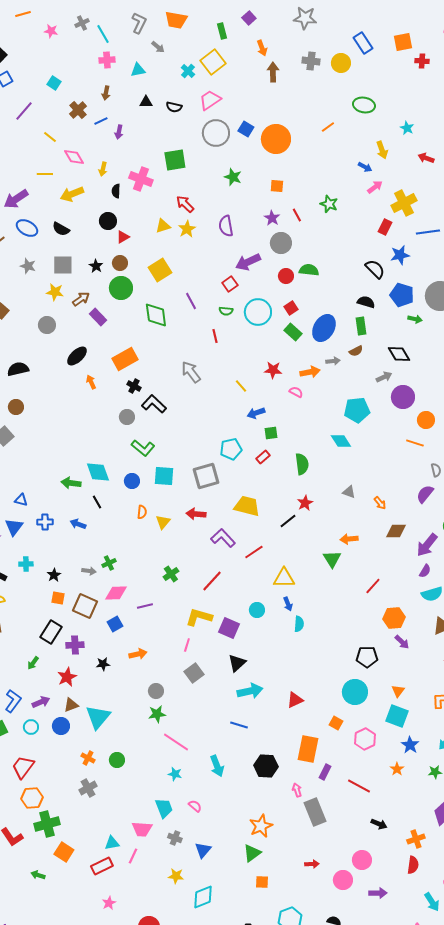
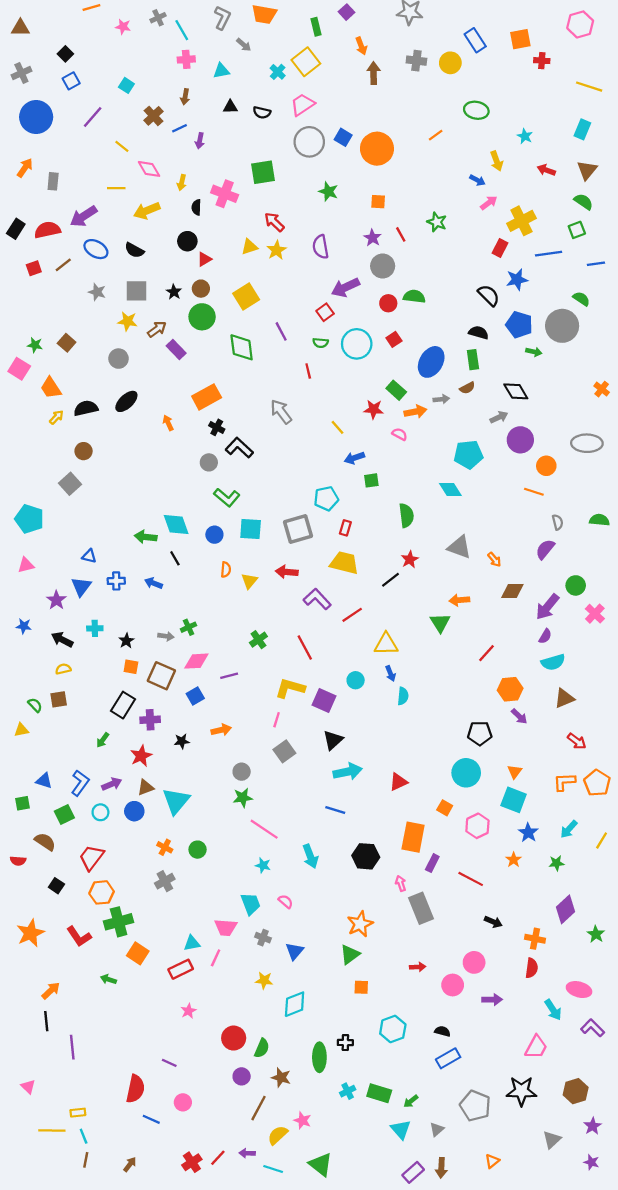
green rectangle: (293, 332) -> (396, 390), moved
black ellipse: (77, 356) -> (126, 401), moved
red rectangle: (263, 457) -> (345, 528), moved, turned -32
gray triangle: (349, 492) -> (459, 547), size x1.6
red line: (212, 581) -> (305, 648), turned -70
orange cross: (416, 839) -> (535, 939), turned 30

